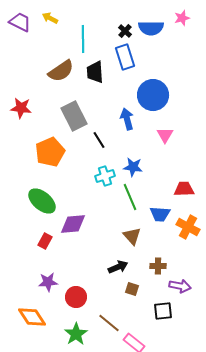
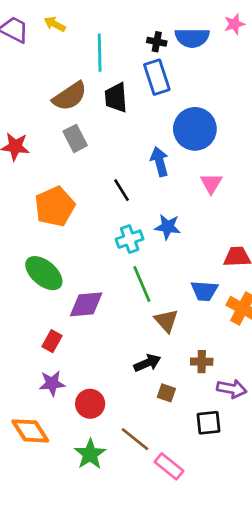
black cross: (125, 31) -> (157, 42), turned -32
gray rectangle: (74, 116) -> (75, 138), moved, size x0.7
green line: (130, 197) -> (142, 284), moved
red rectangle: (45, 241) -> (52, 341), moved

